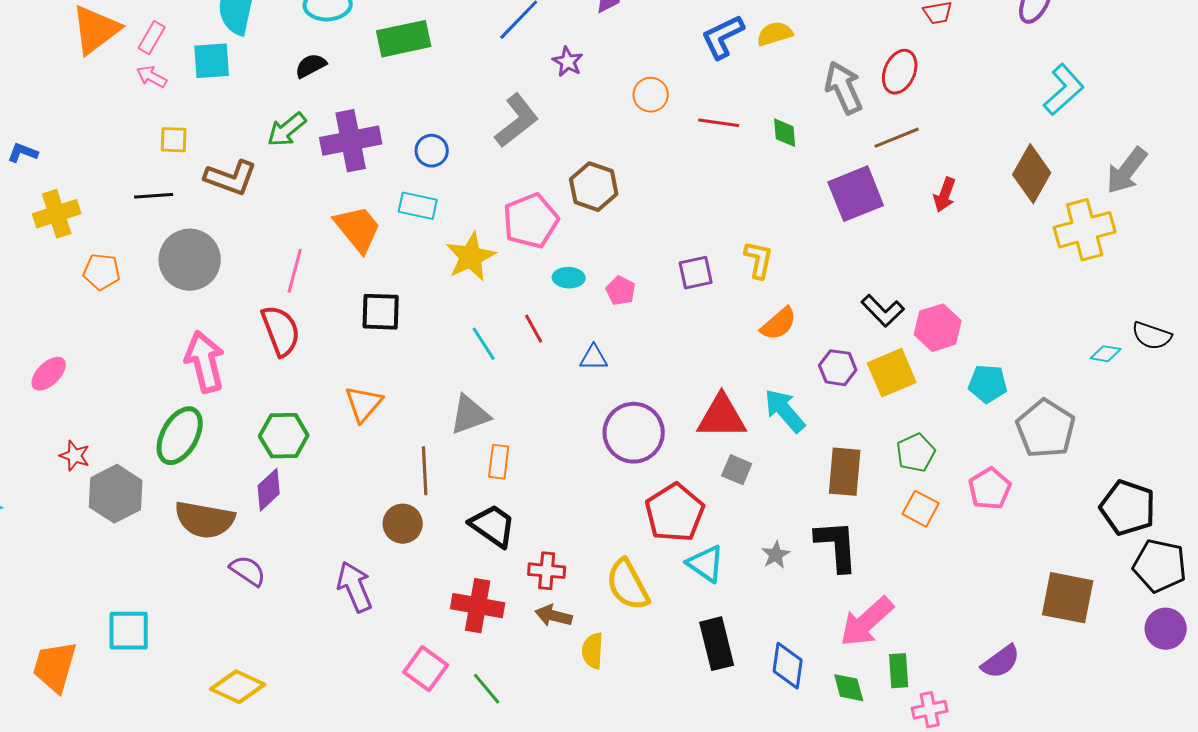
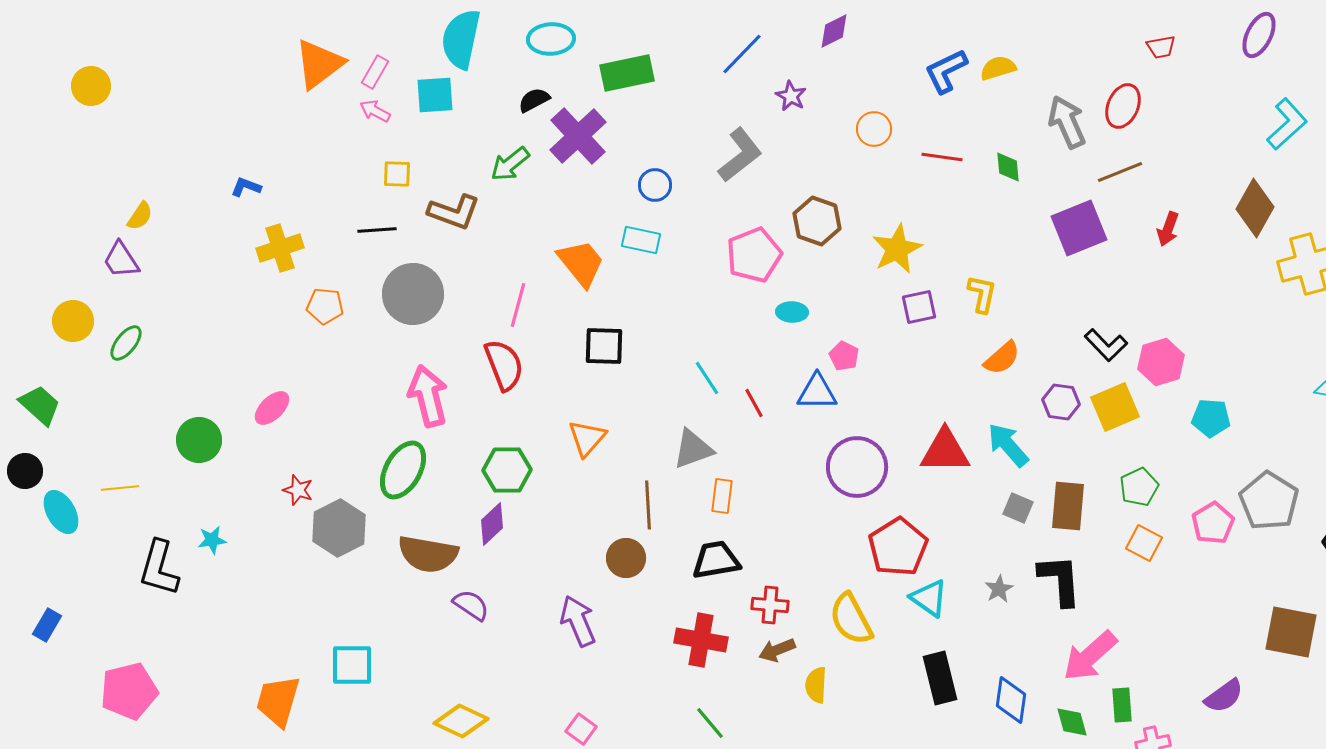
purple cross: (351, 141) -> (578, 136), moved, turned -32
yellow star: (471, 257) -> (897, 249), moved
pink pentagon: (621, 291) -> (844, 356), moved
red line: (534, 329) -> (754, 403), moved
blue triangle: (594, 358) -> (817, 392), size x1.4
gray pentagon: (1046, 429) -> (1269, 501), moved
gray square: (737, 470) -> (1018, 508), moved
black trapezoid: (493, 526) -> (716, 560), turned -45
brown arrow: (554, 616) -> (777, 650), turned -36
pink square: (426, 669) -> (581, 729), moved, size x0.7

